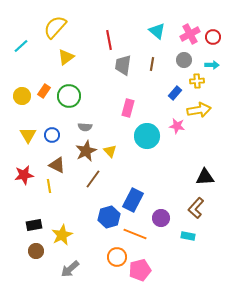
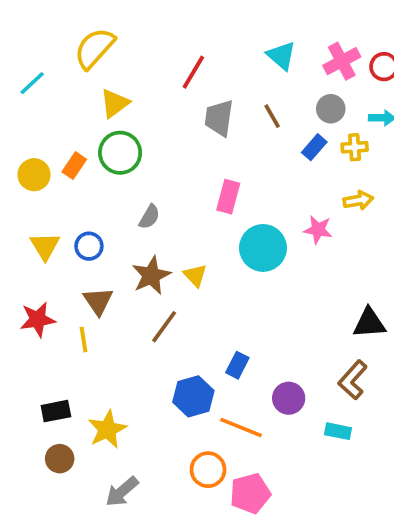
red line: (109, 40) -> (193, 72), turned 42
brown line: (152, 64) -> (272, 116), turned -40
blue rectangle: (175, 93) -> (314, 147), moved
green circle: (69, 96) -> (120, 153), moved
yellow arrow: (199, 110) -> (358, 200), size x0.7
gray semicircle: (85, 127) -> (149, 217), moved, turned -64
brown triangle: (57, 165) -> (98, 301), turned 30
blue rectangle: (133, 200) -> (237, 365), size x0.6

